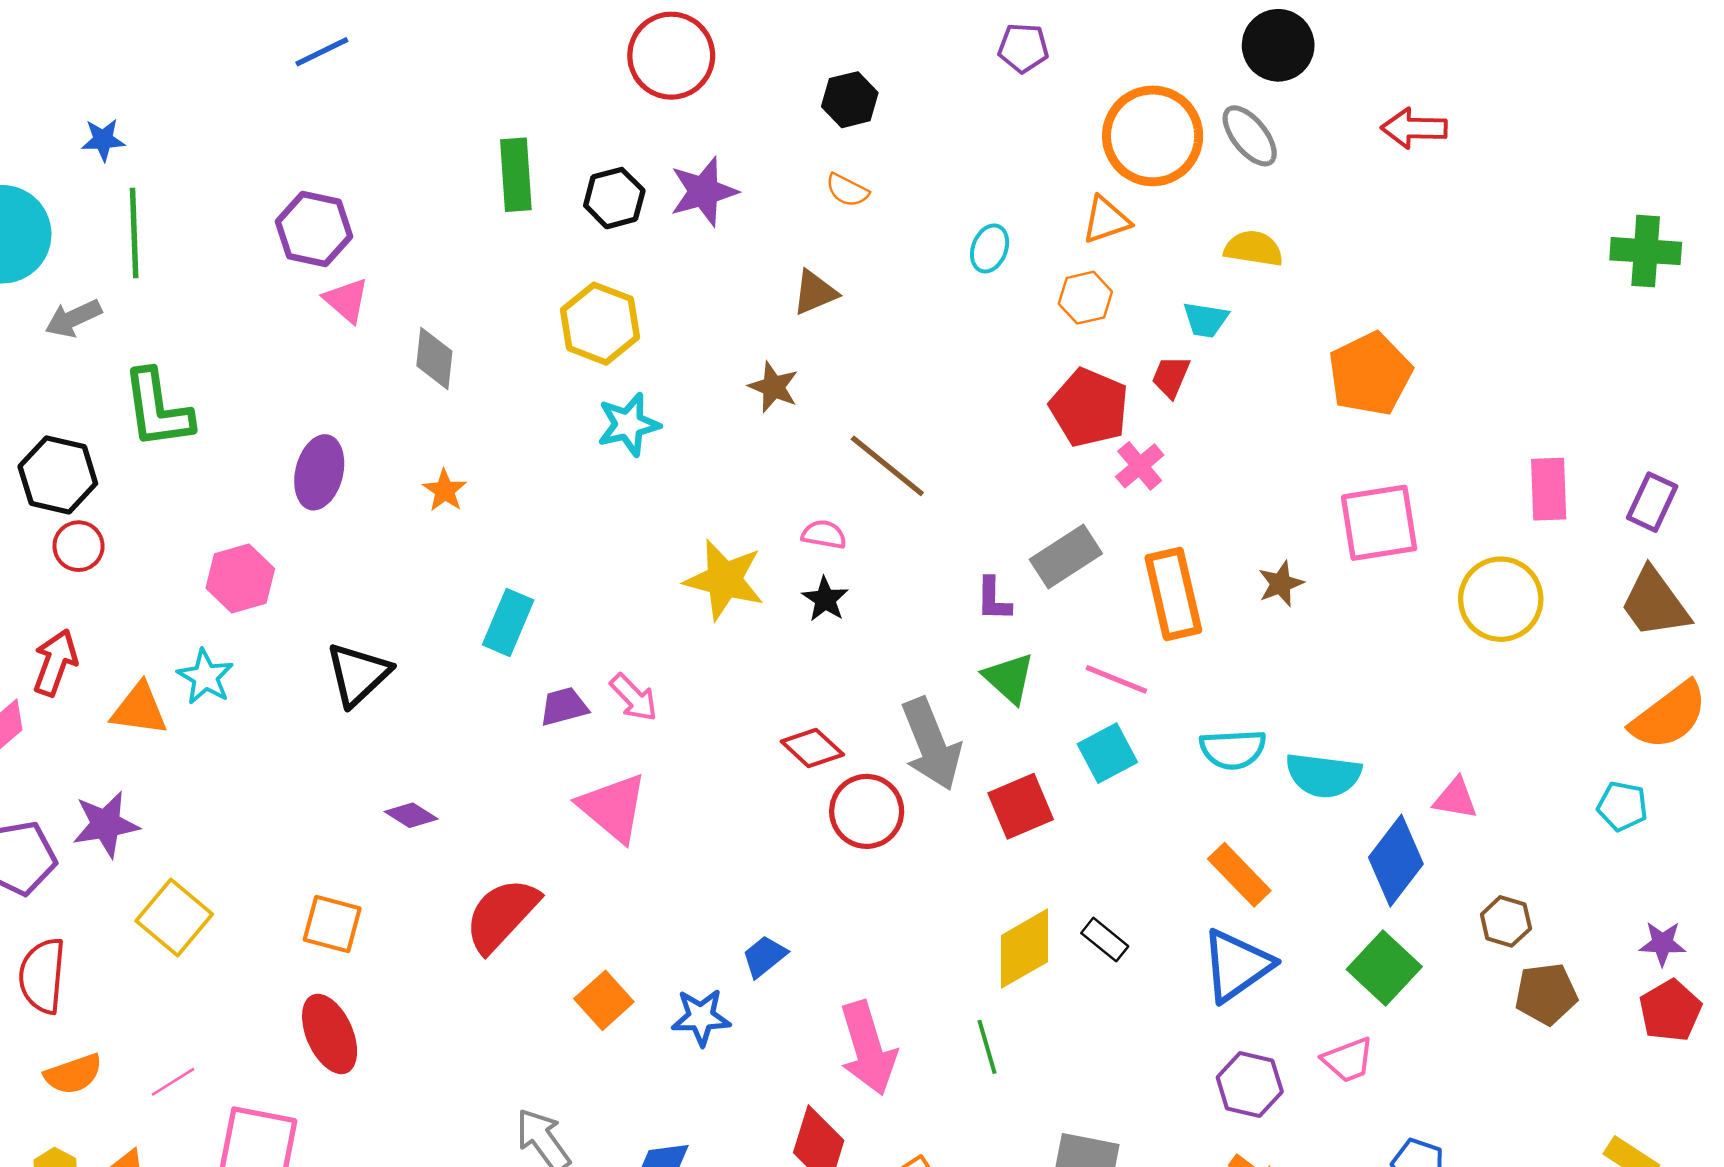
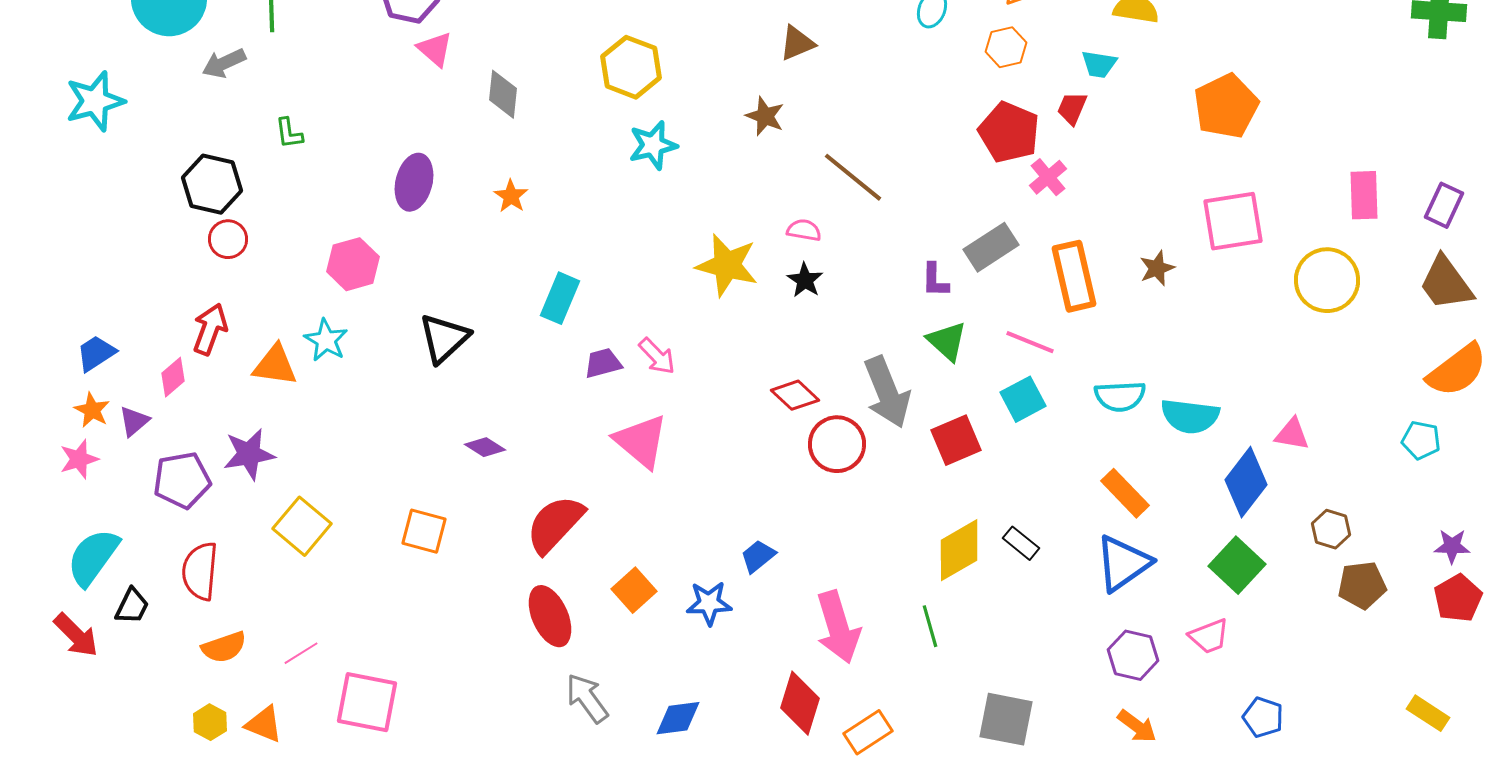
green L-shape: (157, 409) -> (289, 133), size x0.5
red ellipse: (330, 1034) -> (550, 616), moved

